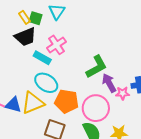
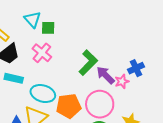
green square: (36, 18) -> (48, 28), moved
cyan rectangle: (42, 58) -> (14, 78), moved

